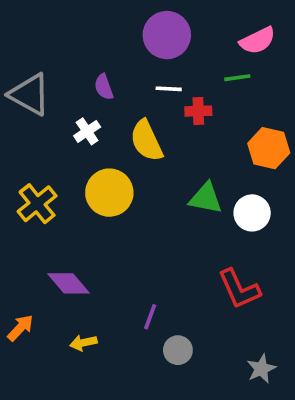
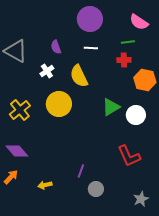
pink semicircle: (258, 41) -> (139, 22), turned 60
red cross: (198, 111) -> (124, 60), moved
green triangle: (206, 198) -> (111, 107), turned -42
purple diamond: (69, 283) -> (17, 151), moved

